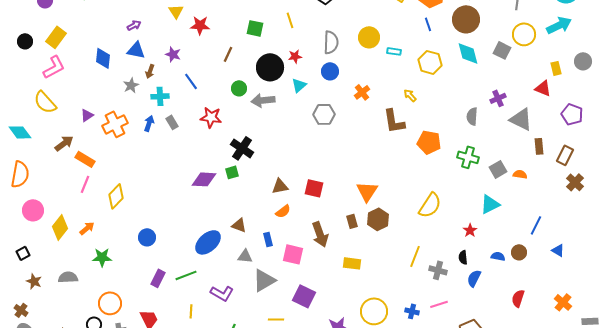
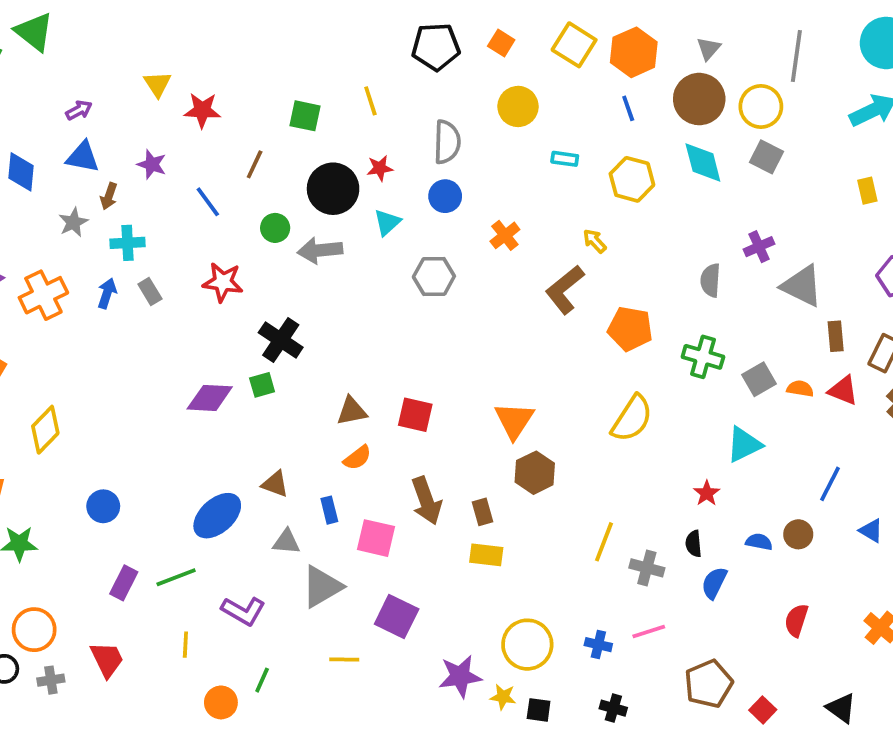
yellow circle: (524, 34) -> (761, 106), moved
yellow circle: (369, 37) -> (518, 106), moved
blue line: (191, 81) -> (208, 202), moved
red triangle: (543, 88) -> (843, 390), moved
brown L-shape: (394, 121) -> (565, 290), turned 60
yellow semicircle: (430, 205) -> (632, 418), moved
brown rectangle: (352, 221) -> (483, 512), moved

